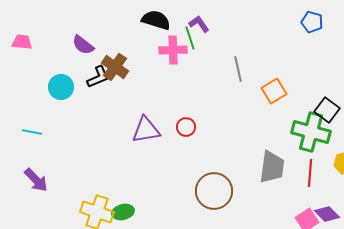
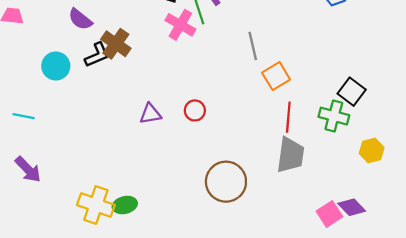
pink cross: (173, 50) -> (180, 25), turned 32
orange square: (274, 91) -> (276, 76), moved
purple triangle: (146, 130) -> (150, 114), size x0.7
green cross: (311, 132) -> (334, 116), size x0.7
red line: (310, 173) -> (288, 117), moved

